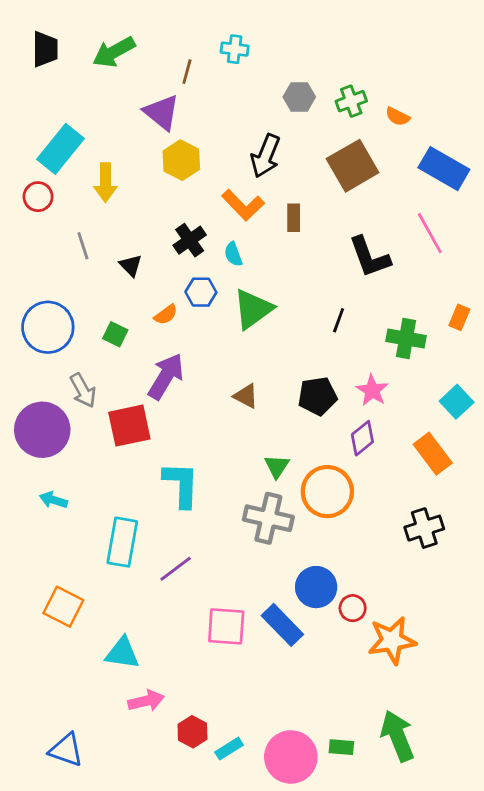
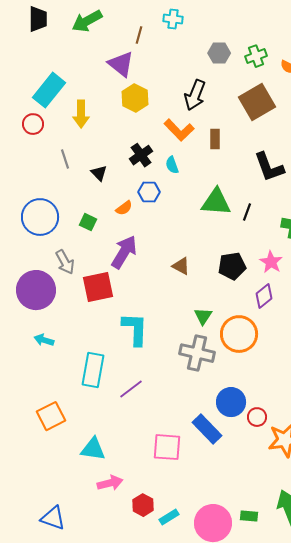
green triangle: (253, 309) -> (216, 202), moved, turned 40
orange square: (63, 607) -> (51, 416), turned 36
pink square: (226, 626) -> (167, 447), moved

